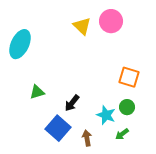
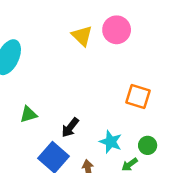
green circle: (127, 107) -> (148, 145), moved

